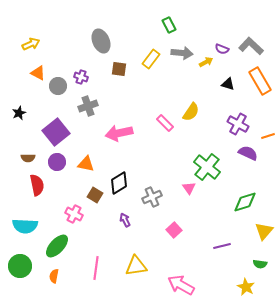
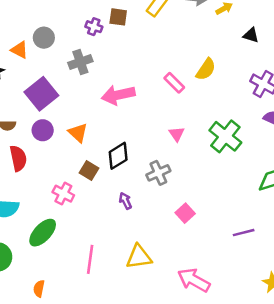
orange triangle: (38, 73) -> (19, 50), moved
purple cross: (81, 77) -> (94, 27), moved
orange triangle: (86, 164) -> (78, 133), turned 30
pink triangle: (189, 188) -> (177, 134), moved
orange semicircle: (54, 276) -> (39, 289), moved

